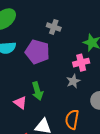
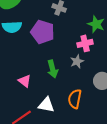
green arrow: (37, 91) -> (53, 69), moved

